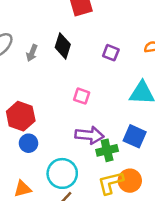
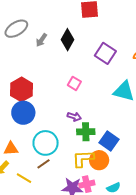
purple square: (111, 53) -> (105, 53), size x1.5
purple arrow: (90, 135) -> (74, 117), size x0.6
blue square: (135, 136) -> (109, 141), moved
blue circle: (29, 143) -> (23, 113), size x1.5

